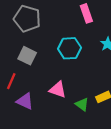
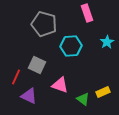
gray pentagon: (27, 19) -> (44, 24), moved
gray square: (27, 56) -> (37, 65), moved

